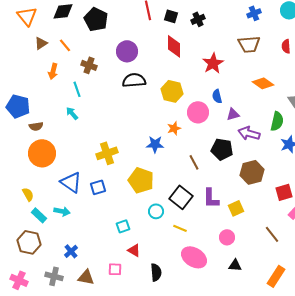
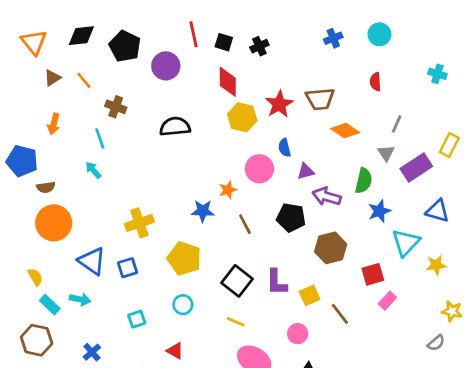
brown trapezoid: (249, 44) -> (320, 99), moved
purple circle: (127, 51) -> (166, 66), moved
orange arrow: (53, 71) -> (54, 124), moved
yellow hexagon: (172, 91) -> (242, 117), moved
brown line: (194, 162) -> (245, 224), moved
cyan circle: (156, 211) -> (183, 305), moved
cyan square: (123, 226) -> (137, 319), moved
brown line: (272, 234) -> (340, 314), moved

